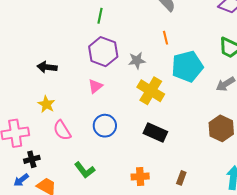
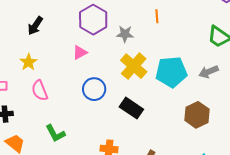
cyan pentagon: (187, 66) -> (171, 72), moved
black arrow: (47, 67) -> (35, 26), turned -72
blue circle: (105, 126) -> (94, 89), moved

